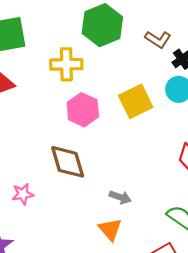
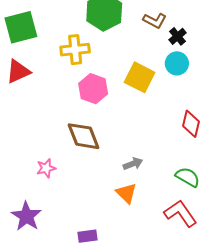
yellow square: (136, 101) -> (140, 77), turned -32
gray arrow: (120, 197) -> (133, 164), turned -36

